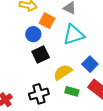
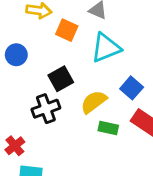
blue circle: (33, 34) -> (16, 55), moved
black cross: (39, 94) -> (46, 109), moved

